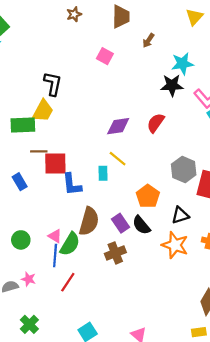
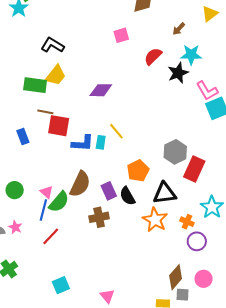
brown arrow: (148, 40) -> (179, 29), moved
pink square: (105, 56) -> (121, 35), turned 35
black L-shape: (53, 84) -> (52, 45), moved, turned -80
black star: (172, 85) -> (178, 73), turned -30
red semicircle: (156, 123) -> (153, 56), moved
purple diamond: (118, 126) -> (101, 90), moved
blue L-shape: (72, 184) -> (83, 143), moved, turned -90
black triangle: (180, 215) -> (165, 193), size x1.4

